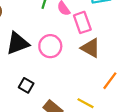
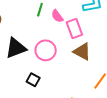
black square: (26, 85) -> (33, 80), moved

